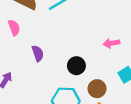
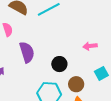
purple semicircle: (38, 53) -> (27, 52), size x1.5

